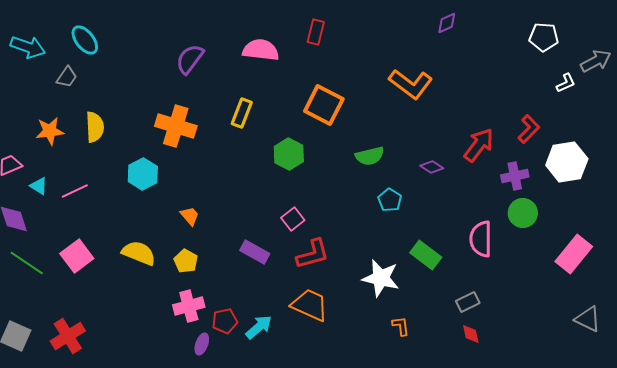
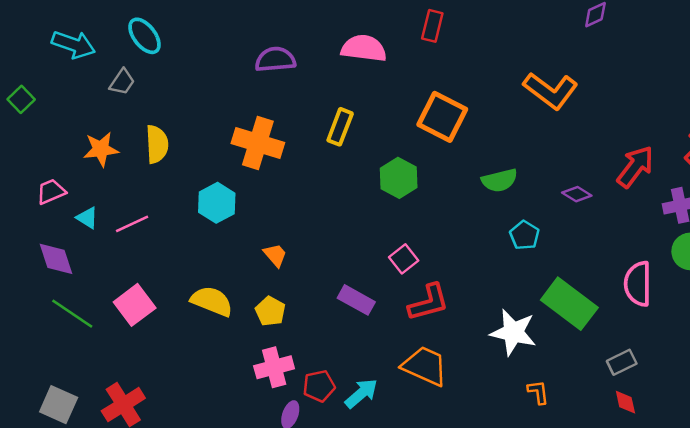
purple semicircle: (190, 59) -> (275, 60), turned 48
green rectangle: (426, 255) -> (569, 304), size x1.4

